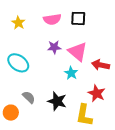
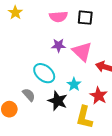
yellow star: (18, 23) -> (15, 13), moved
cyan ellipse: (18, 63) -> (44, 73), moved
cyan star: (71, 73) -> (74, 84), moved

